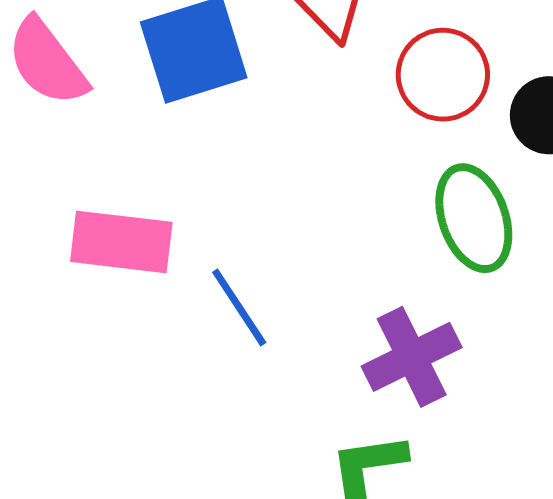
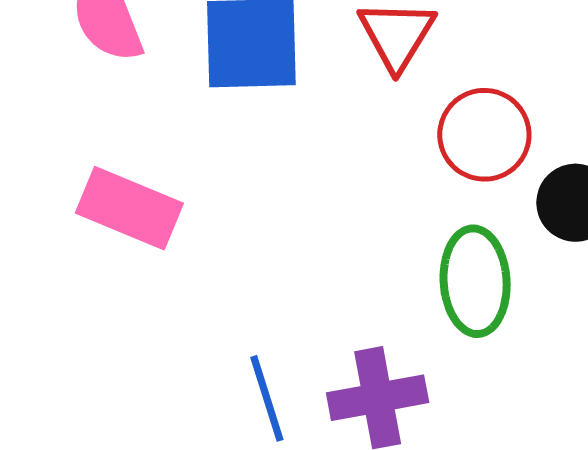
blue line: (239, 307) -> (267, 398), moved

